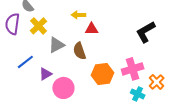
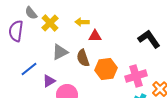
yellow cross: (38, 26) -> (50, 23), moved
black L-shape: (146, 32) -> (149, 39), turned 85
orange hexagon: (103, 74) -> (106, 69), moved

